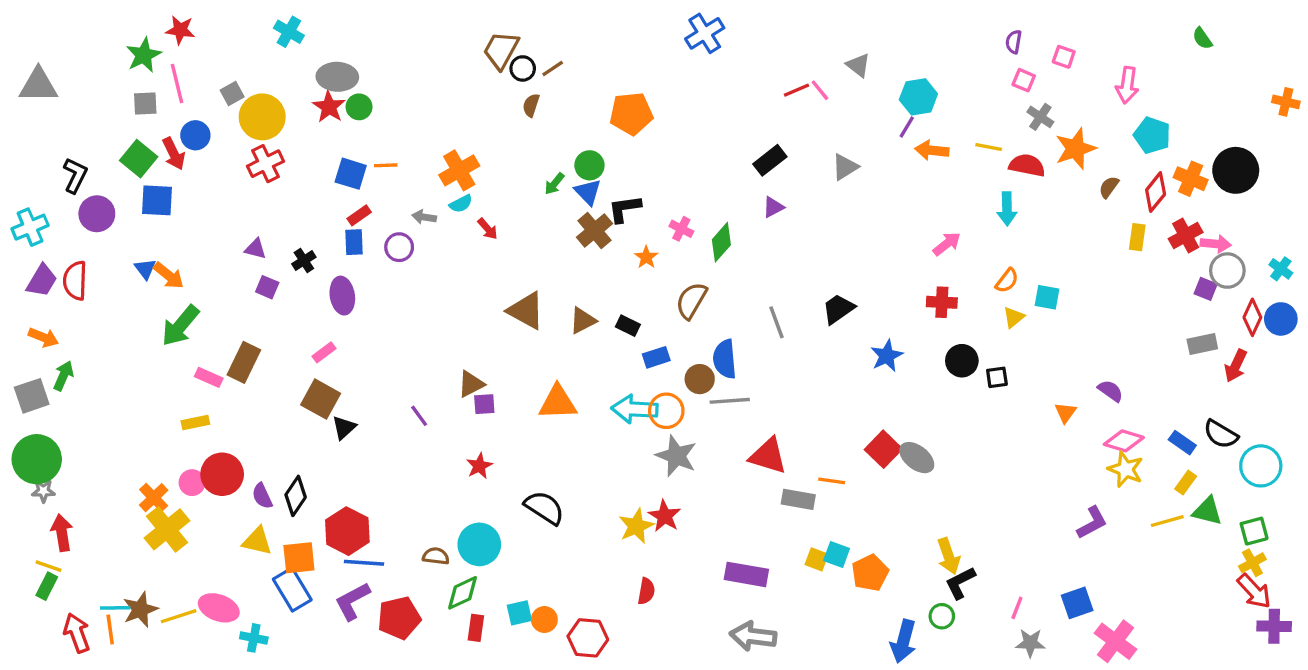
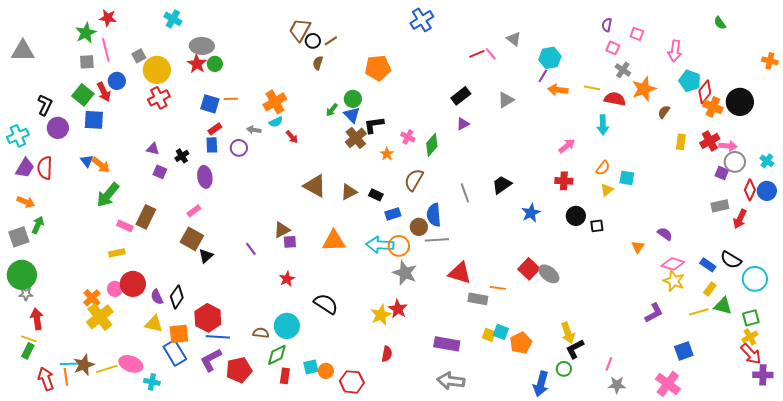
red diamond: (1156, 192) -> (705, 92), moved
blue square: (1077, 603) -> (684, 351), moved

